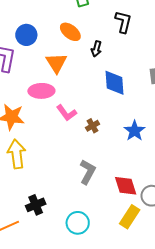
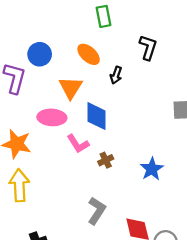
blue diamond: (114, 83) -> (97, 116), moved

